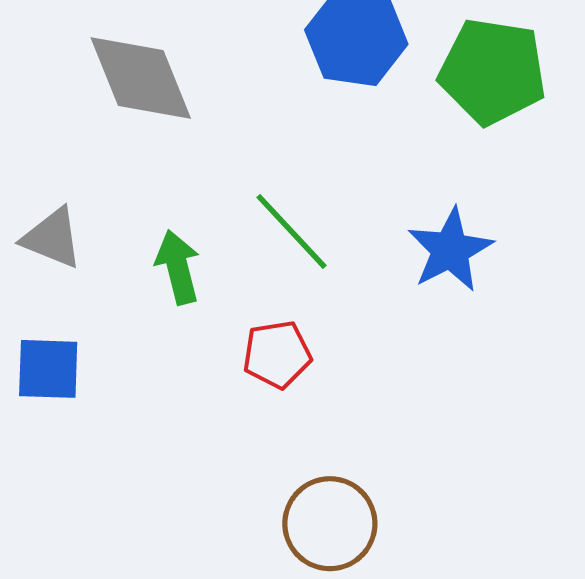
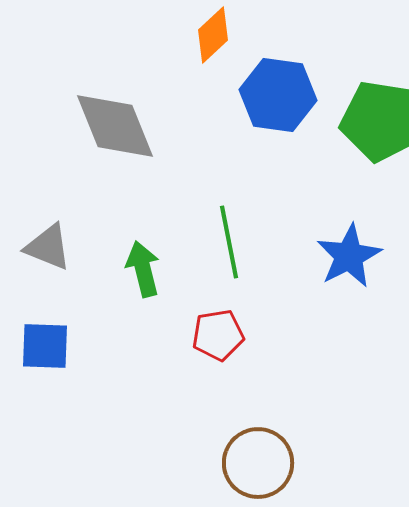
green line: (292, 231) -> (229, 242), turned 32

